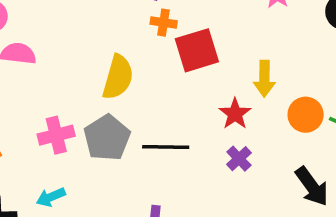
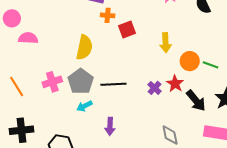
red square: (197, 50) -> (127, 29), size x0.7
red star: (235, 114) -> (175, 84), moved
cyan arrow: (51, 197) -> (84, 106), moved

